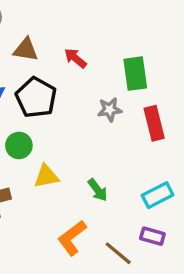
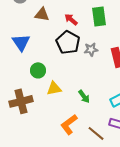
green rectangle: (135, 74) -> (99, 16), moved
black pentagon: (36, 98) -> (68, 42), moved

